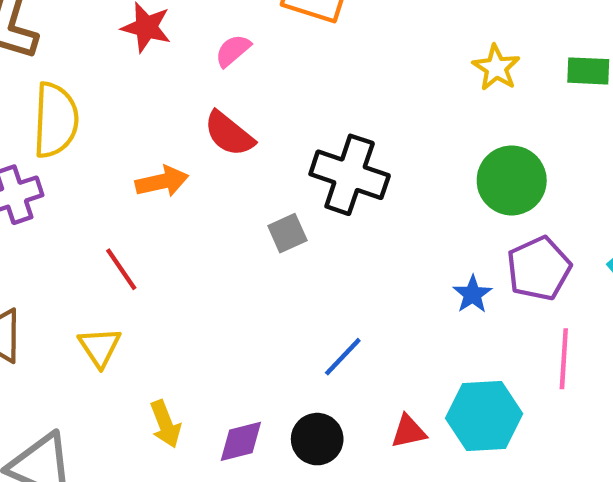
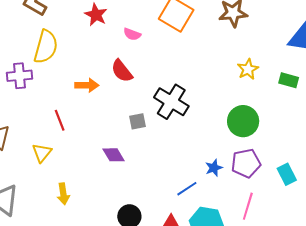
pink semicircle: (233, 51) -> (132, 34), turned -132
blue line: (343, 357) -> (187, 189), moved
purple diamond: (241, 441) -> (114, 155), moved, turned 60

